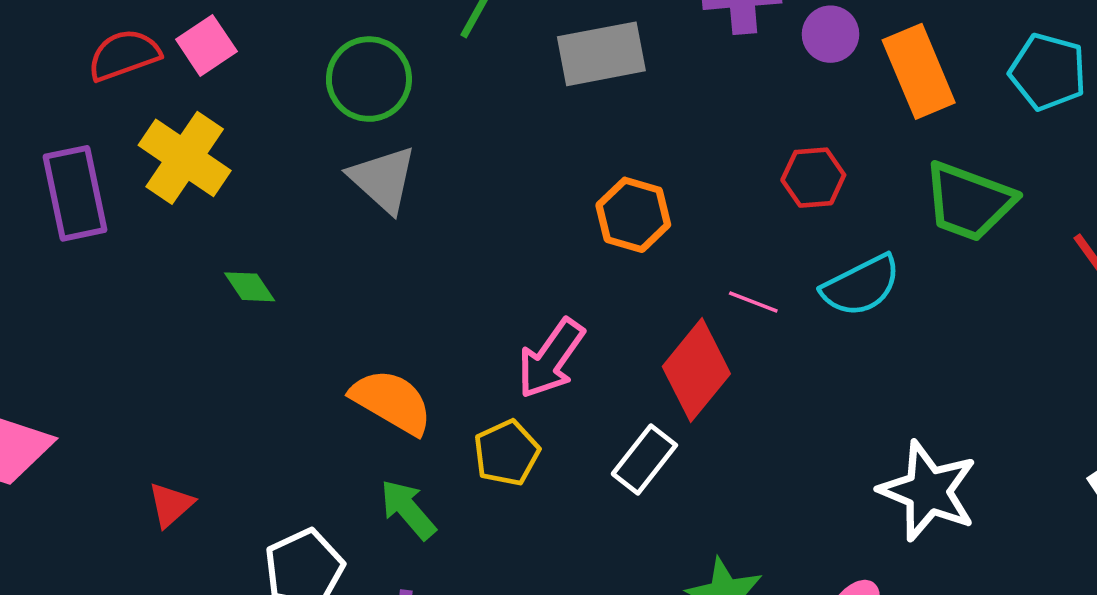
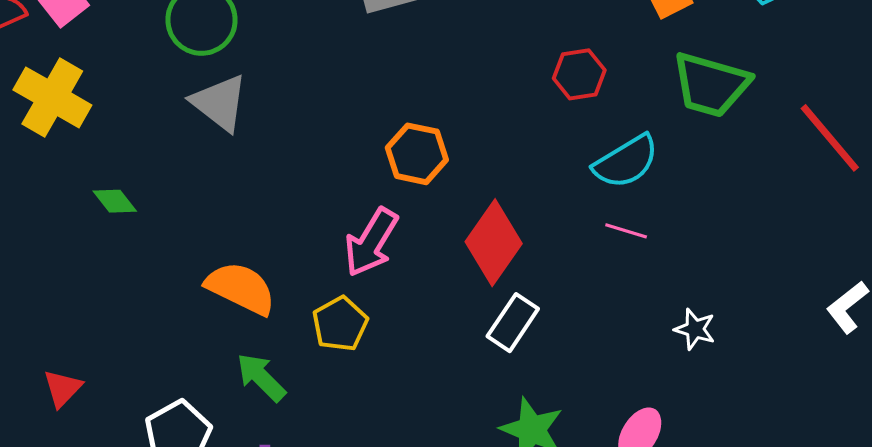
orange hexagon: (633, 215) -> (417, 154), moved
pink line: (753, 302) -> (626, 231), moved
white rectangle: (644, 459) -> (513, 323), moved
white star: (928, 491) -> (695, 329), size x0.5

